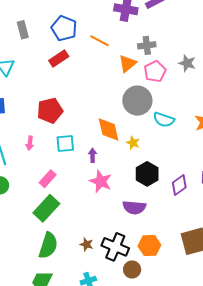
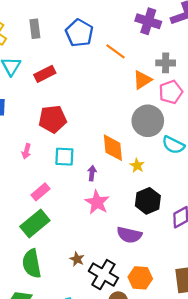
red rectangle: (59, 58) -> (45, 74), moved
brown star: (87, 244) -> (77, 259), moved
green semicircle: (48, 245) -> (32, 264), turned 144

